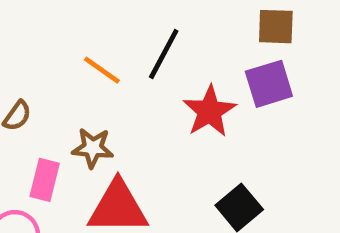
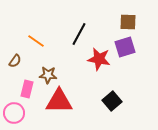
orange line: (102, 70) -> (36, 41), moved
red star: (209, 111) -> (99, 59), turned -30

